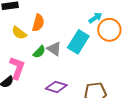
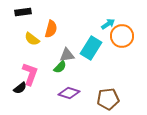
gray triangle: (54, 49) -> (67, 55), turned -42
green semicircle: (39, 52) -> (60, 67), moved

